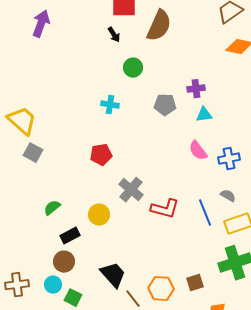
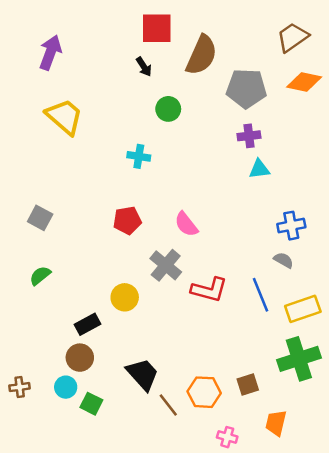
gray pentagon: (165, 105) -> (246, 88), moved, size x1.4
yellow trapezoid: (22, 121) -> (64, 117), moved
pink semicircle: (198, 151) -> (186, 224), moved
gray semicircle: (228, 196) -> (284, 260), moved
green semicircle: (52, 208) -> (40, 276), moved
brown cross: (17, 285) -> (20, 387), size x0.7

